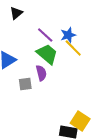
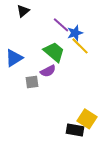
purple line: (45, 35) -> (61, 25), moved
purple semicircle: (41, 73) -> (48, 71), turned 77

